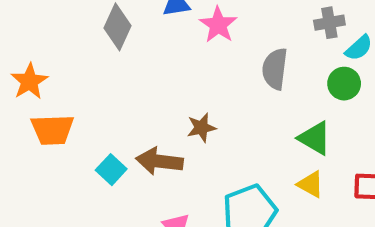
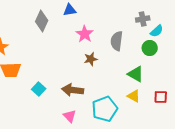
pink star: (218, 25) -> (85, 34), moved
brown star: (201, 128) -> (91, 59), moved
brown arrow: (159, 161) -> (73, 90), moved

